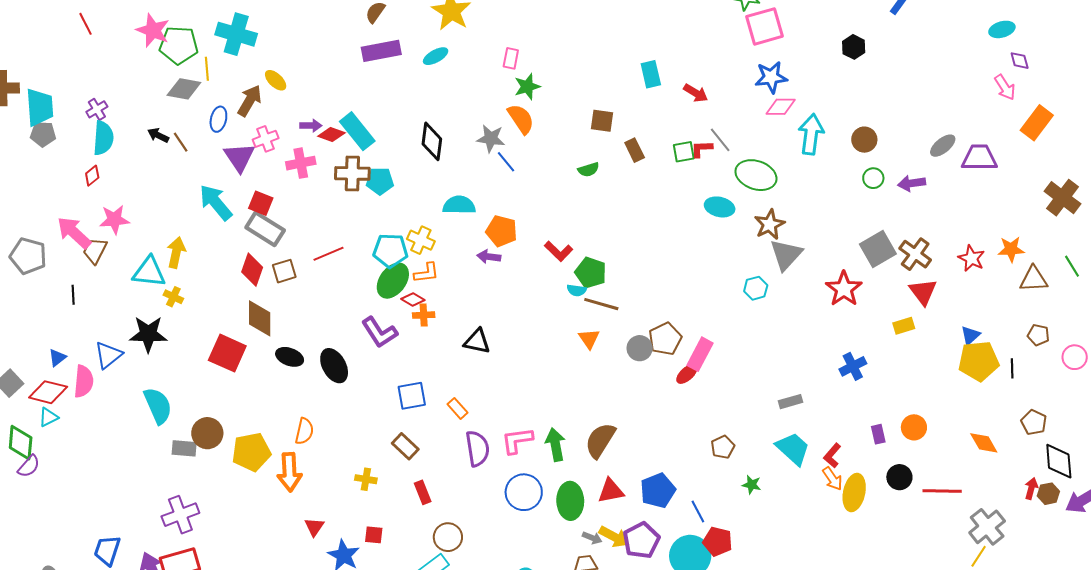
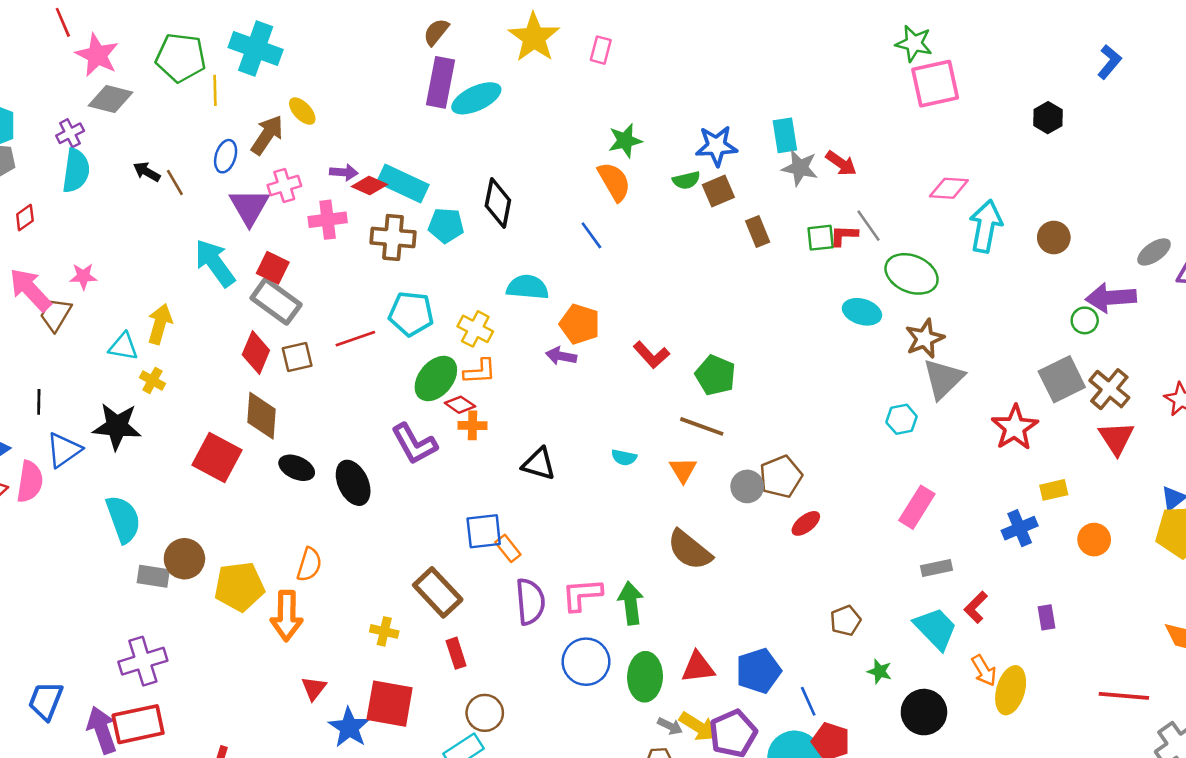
pink star: (153, 30) -> (97, 55), moved
purple rectangle: (381, 51) -> (441, 82), turned -72
cyan ellipse: (436, 56) -> (476, 98), moved, size x1.5
pink rectangle: (511, 58) -> (601, 50), moved
blue star: (771, 77) -> (716, 146), moved
gray diamond: (184, 89) -> (111, 99), moved
brown square: (602, 121) -> (718, 191), turned -35
cyan rectangle: (357, 131) -> (403, 183), turned -30
gray star: (491, 138) -> (800, 168), moved
green semicircle: (588, 170) -> (686, 180), moved
red diamond: (92, 176) -> (25, 217), moved
green circle: (873, 178) -> (1085, 320), moved
cyan pentagon: (380, 181) -> (446, 225), moved
purple arrow: (912, 183) -> (1111, 298), size x1.4
pink star: (114, 220) -> (83, 276), size x0.7
cyan pentagon: (390, 251) -> (411, 314), moved
cyan triangle: (149, 272) -> (123, 347), size x0.7
green pentagon: (591, 273) -> (715, 375), moved
cyan semicircle: (577, 290) -> (624, 457), moved
black line: (73, 295) -> (39, 402), moved
yellow rectangle: (904, 326) -> (1054, 490), moved
pink rectangle: (700, 354) -> (917, 507), moved
blue square: (412, 396) -> (484, 531), moved
orange circle: (914, 427) -> (1094, 540), moved
brown semicircle: (600, 440) -> (690, 550), moved, turned -87
brown rectangle: (405, 446) -> (438, 592), size x1.4
red L-shape: (832, 456) -> (976, 607), moved
black circle: (899, 477) -> (924, 712), moved, size x1.4
red square: (374, 535) -> (390, 704), size x2.0

